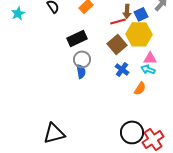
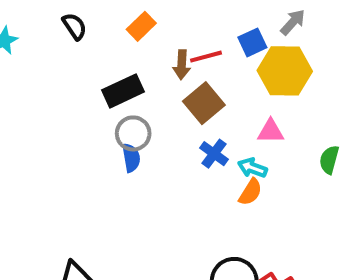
brown arrow: (127, 11) -> (182, 65), moved
yellow hexagon: (139, 34) -> (285, 71), moved
cyan arrow: (148, 69) -> (252, 168), moved

